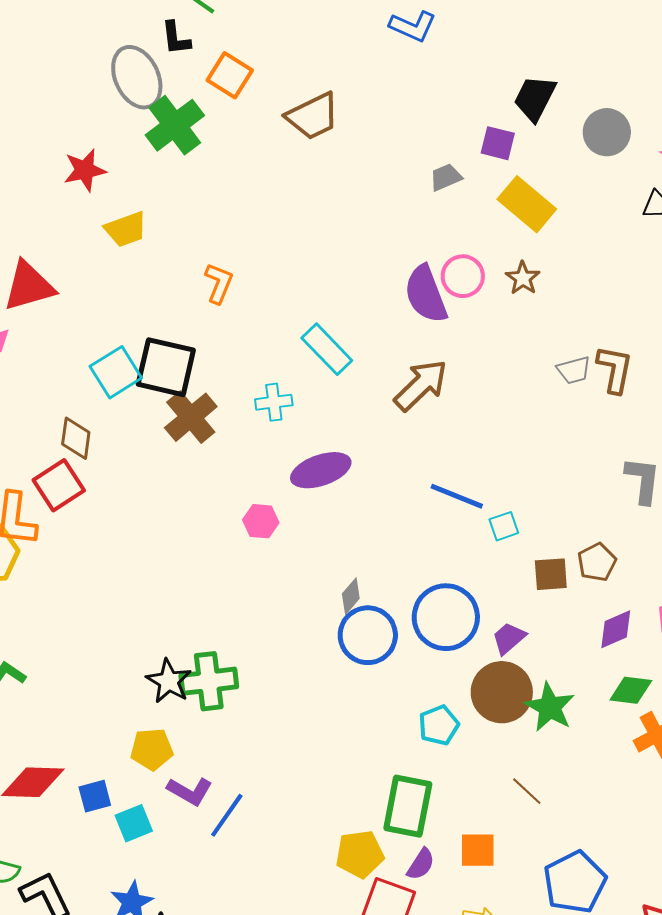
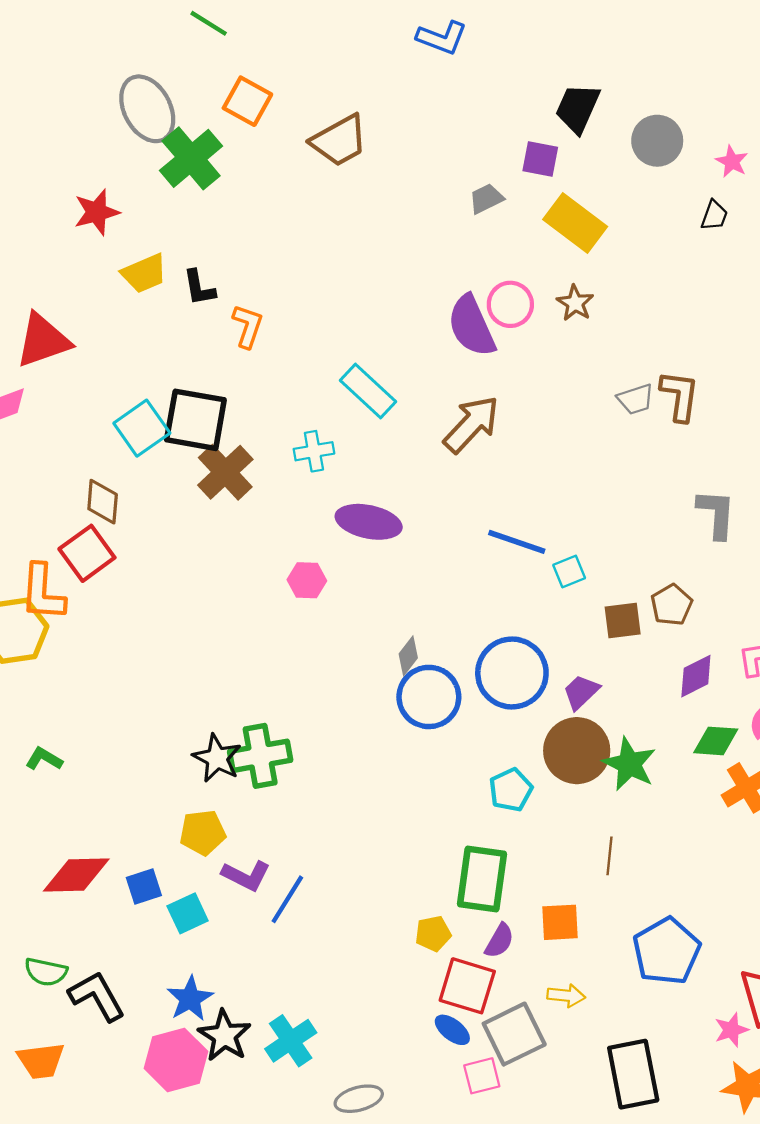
black L-shape: (176, 38) -> (199, 288), moved
purple ellipse: (321, 470) -> (369, 522), turned 34
brown line: (527, 791) -> (609, 856), turned 56
yellow pentagon: (360, 854) -> (433, 934), size x0.7

